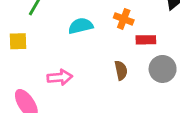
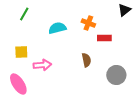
yellow square: (18, 41) -> (21, 52), moved
gray circle: (163, 69) -> (116, 75), moved

